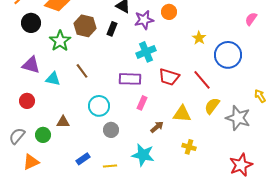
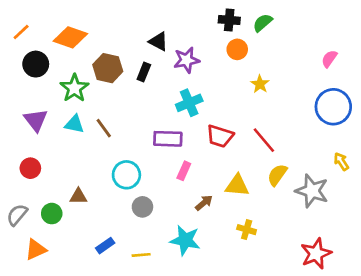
orange circle: (169, 12) -> (237, 49), moved
blue circle: (228, 55) -> (333, 107), moved
purple triangle: (31, 65) -> (36, 120), turned 36
cyan triangle: (53, 79) -> (74, 124), moved

